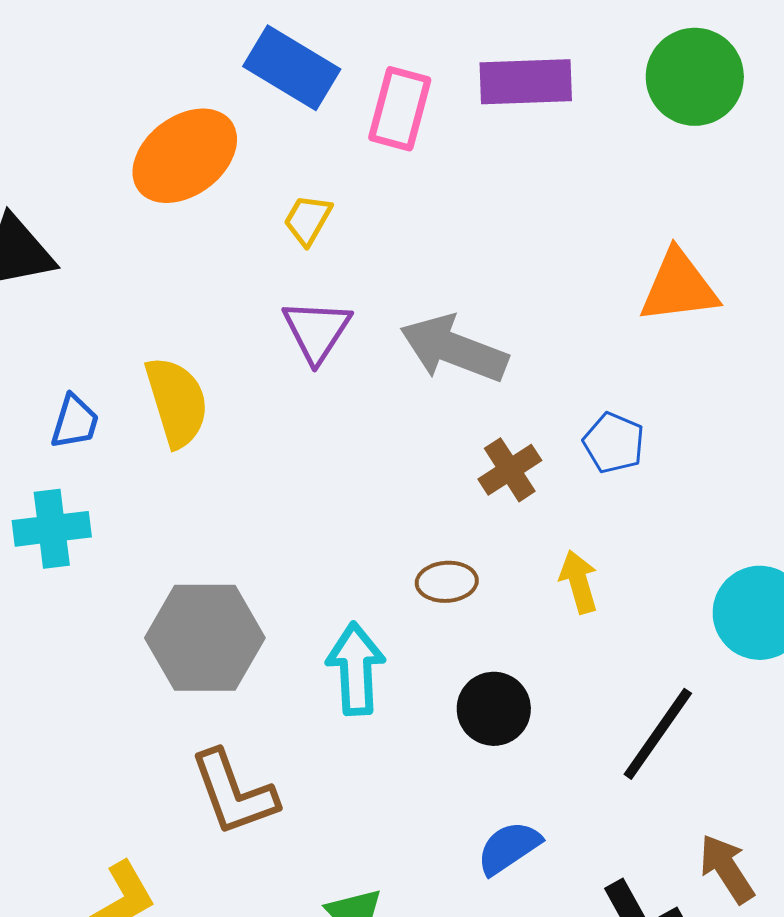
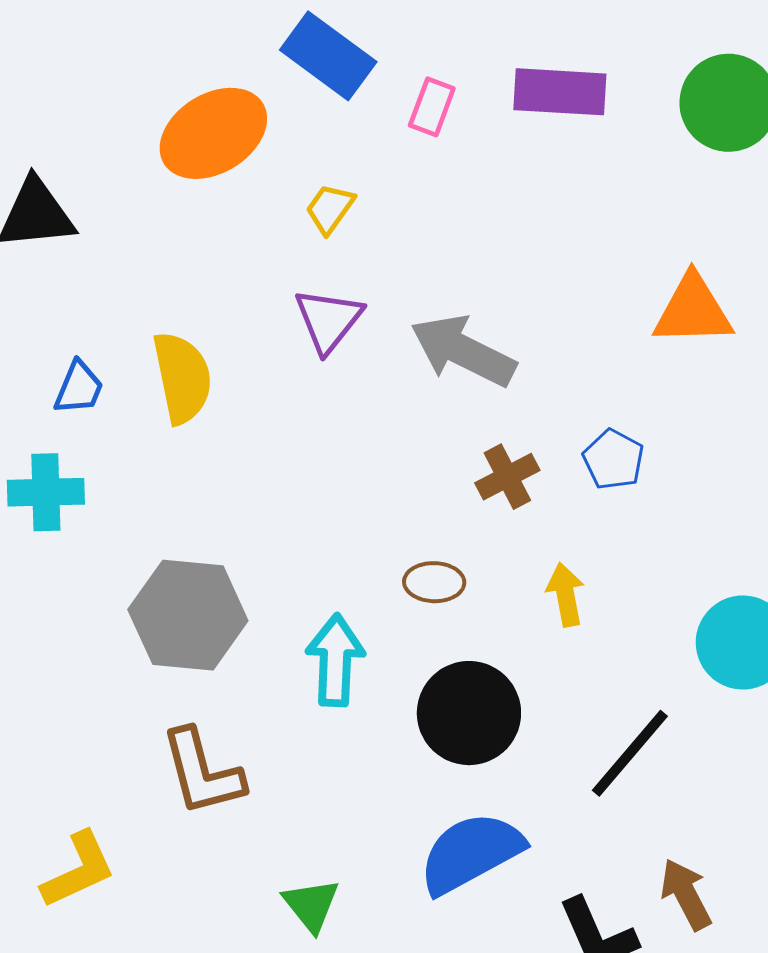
pink rectangle: (400, 109) -> (432, 107), size x0.7
black circle: (494, 709) -> (469, 713), size x1.4
blue semicircle: (509, 848) -> (471, 853), size x1.6

